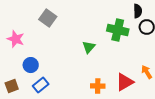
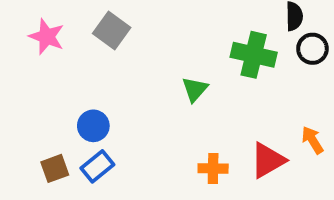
pink star: (16, 39) -> (47, 37), moved
blue circle: (31, 65) -> (93, 126), moved
brown square: (12, 86) -> (55, 168), moved

